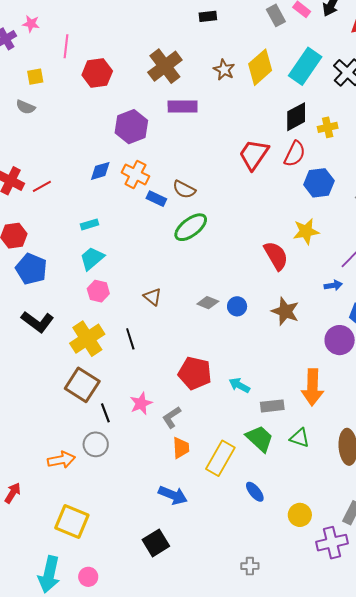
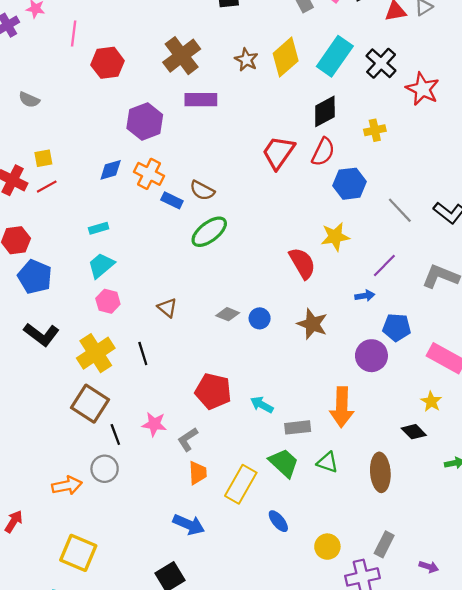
yellow square: (35, 77) -> (43, 158), moved
yellow cross: (328, 127) -> (375, 130), moved
pink star: (141, 403) -> (154, 424), turned 30

